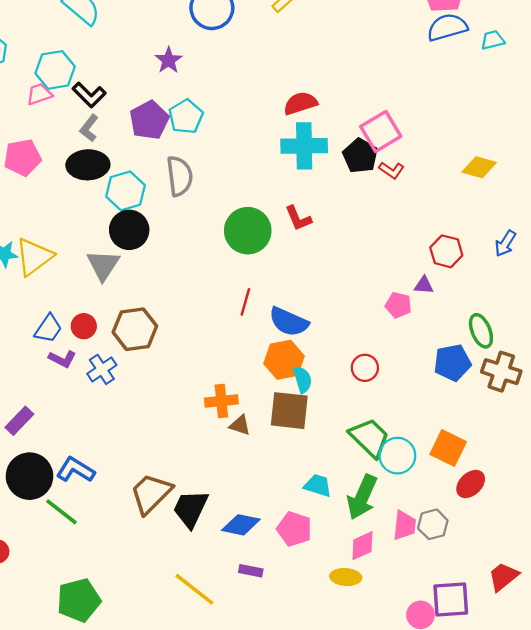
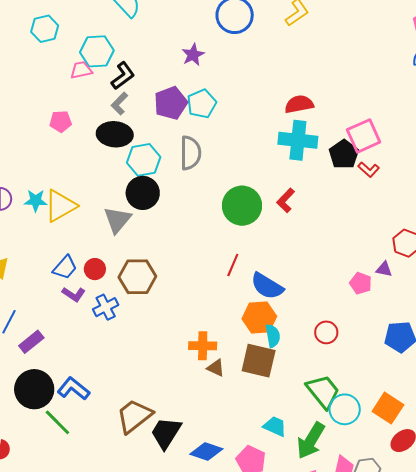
black L-shape: (89, 95) -> (123, 76), turned -88
pink pentagon: (22, 158) -> (61, 121), size x0.7
red L-shape: (298, 218) -> (286, 200), turned 60

